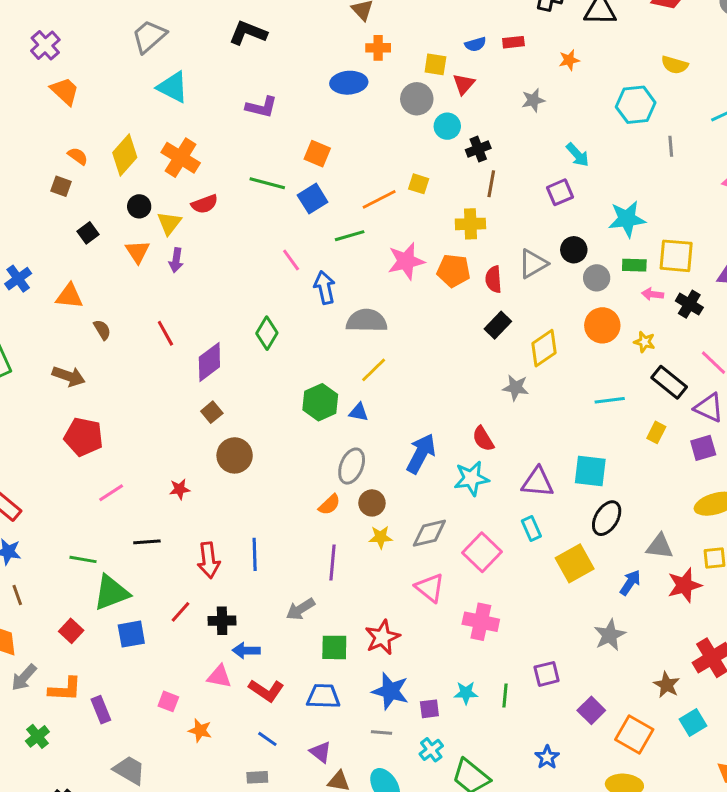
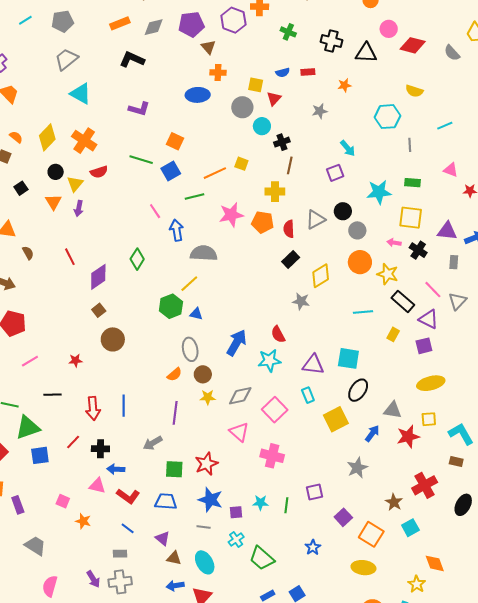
green rectangle: (634, 265) -> (413, 183), moved
yellow star: (645, 342) -> (388, 274), size x1.5
yellow line: (374, 370) -> (189, 284), moved
gray ellipse: (352, 466) -> (190, 349), turned -35

